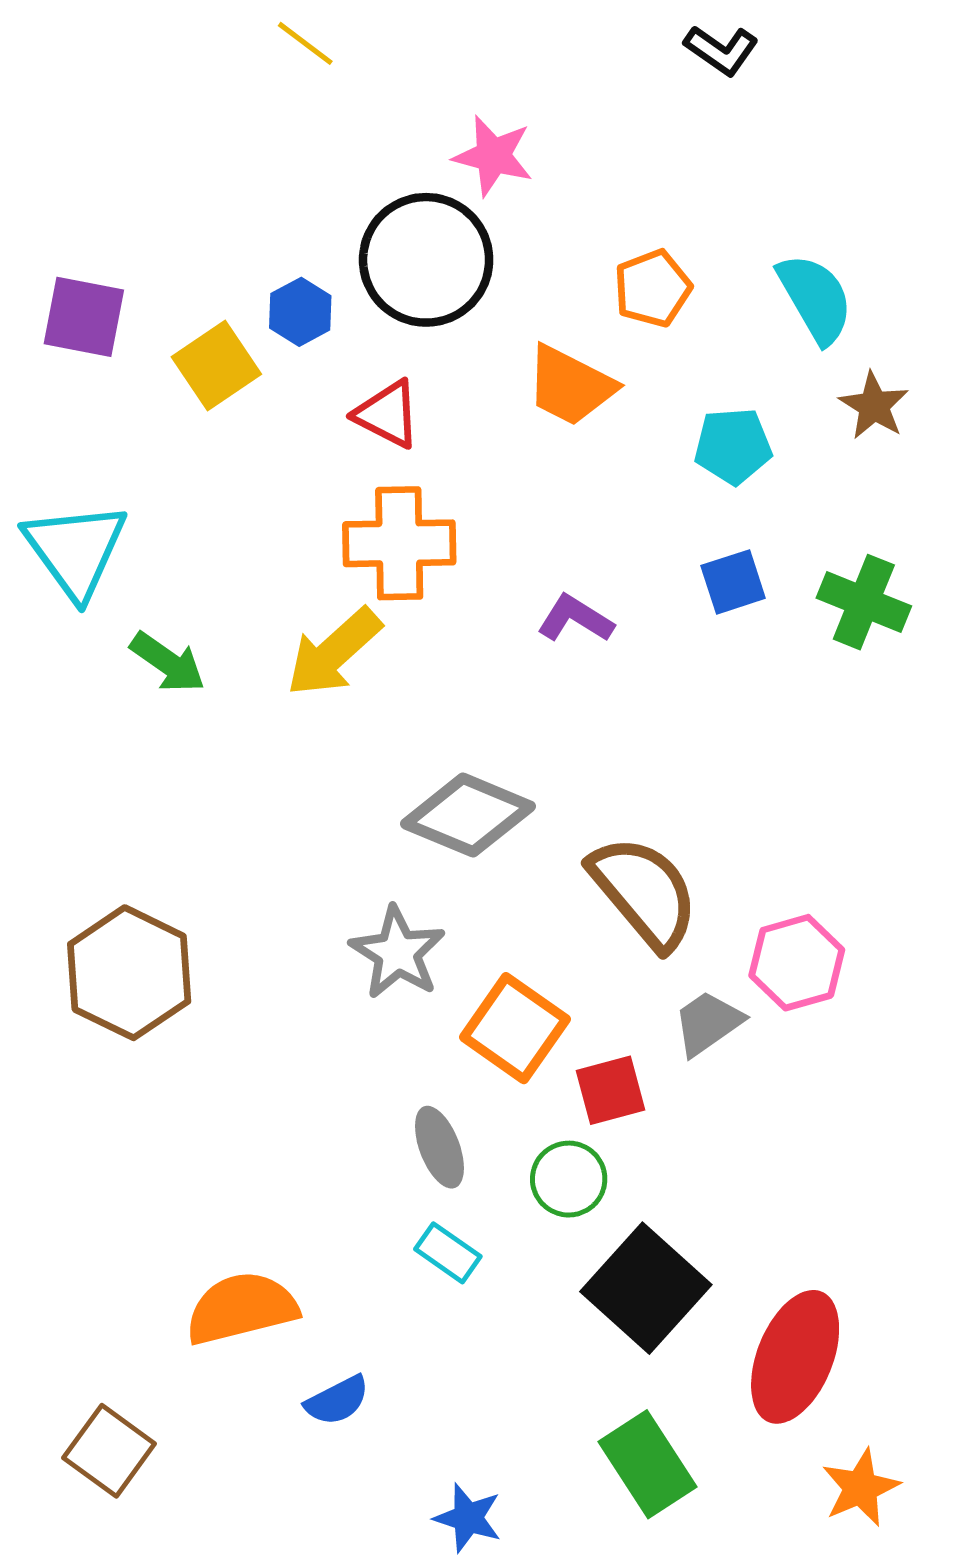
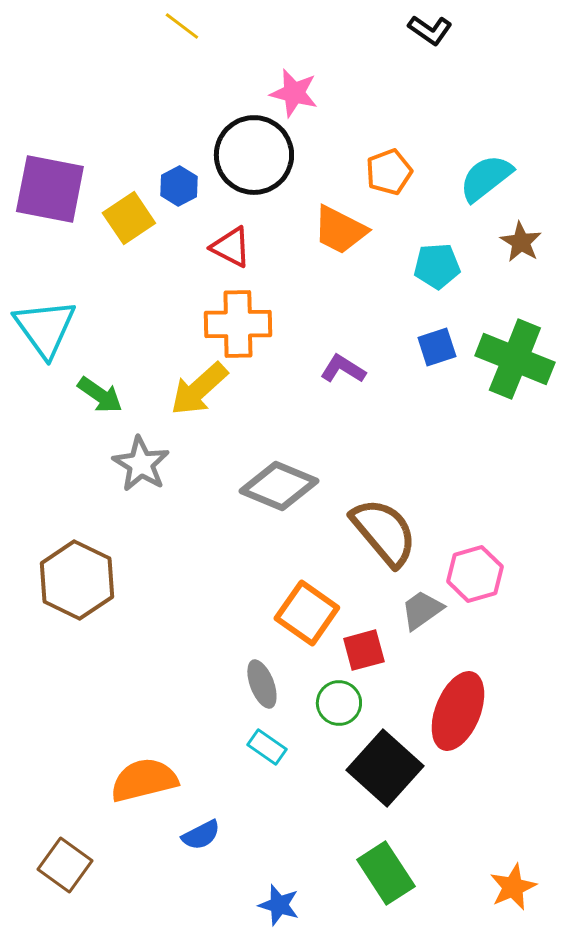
cyan semicircle: (815, 298) -> (486, 178), turned -98
purple square: (84, 317) -> (50, 189), size x1.4
green cross: (864, 602) -> (515, 359), size x1.4
gray star: (398, 953) -> (141, 464), moved
red ellipse: (795, 1357) -> (458, 711), moved

